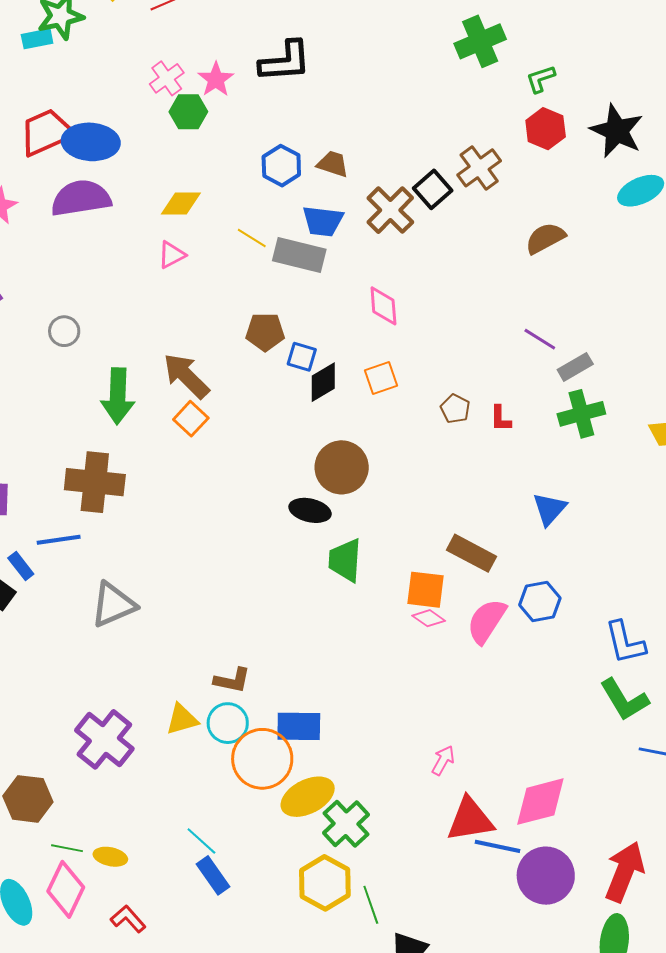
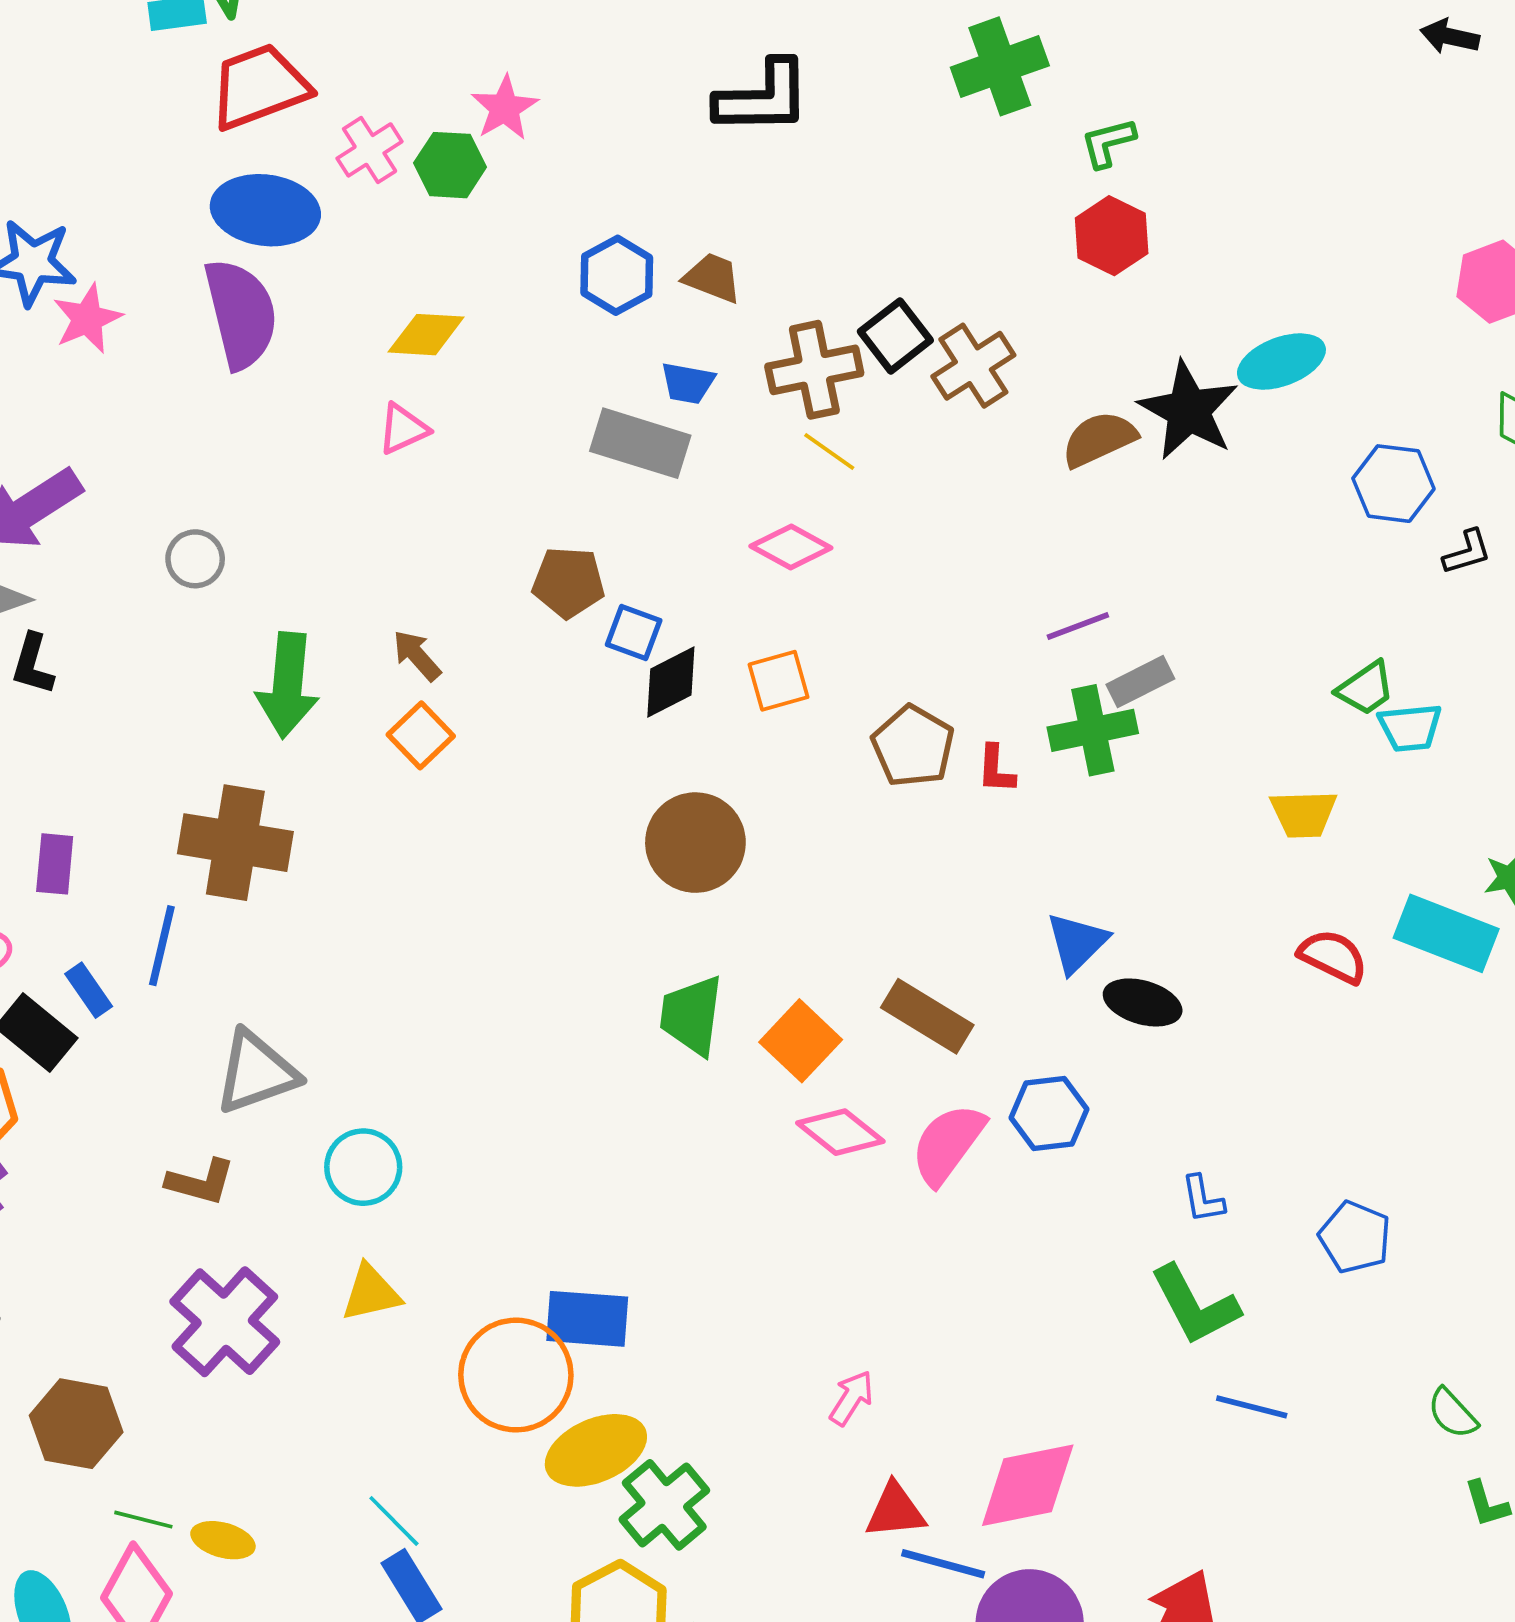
black L-shape: (285, 61) -> (763, 97), moved
pink cross: (167, 78) -> (370, 150), moved
black star: (617, 131) -> (1189, 410), moved
red trapezoid: (46, 132) -> (259, 87), moved
brown cross: (479, 168) -> (973, 366), moved
purple semicircle: (81, 198) -> (241, 314), turned 82
brown cross: (390, 210) -> (814, 370), turned 30
blue trapezoid: (323, 221) -> (688, 383), size x0.7
yellow line: (252, 238) -> (829, 451), moved
pink diamond: (383, 306) -> (791, 547), turned -60
purple line: (540, 339) -> (1078, 626), turned -56
brown arrow: (186, 376) -> (417, 655), size x0.6
brown pentagon: (455, 409) -> (913, 746), size x1.5
green cross: (581, 414) -> (1093, 730), moved
black ellipse: (310, 510) -> (1143, 1002), moved
blue line: (59, 540) -> (162, 946), turned -72
orange square: (425, 590) -> (801, 1041), moved, turned 33
pink diamond: (429, 618) -> (840, 1132), size x1.4
blue L-shape: (625, 642) -> (1203, 1199), size x0.6
brown L-shape: (232, 680) -> (201, 1182), moved
cyan circle: (228, 723) -> (363, 1167), moved
red triangle: (470, 819) -> (895, 1511), size x0.7

